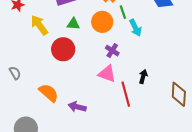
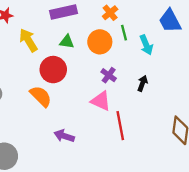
cyan arrow: (135, 28) -> (146, 45), moved
black arrow: (143, 76) -> (142, 83), moved
orange semicircle: (49, 93) -> (41, 96), moved

